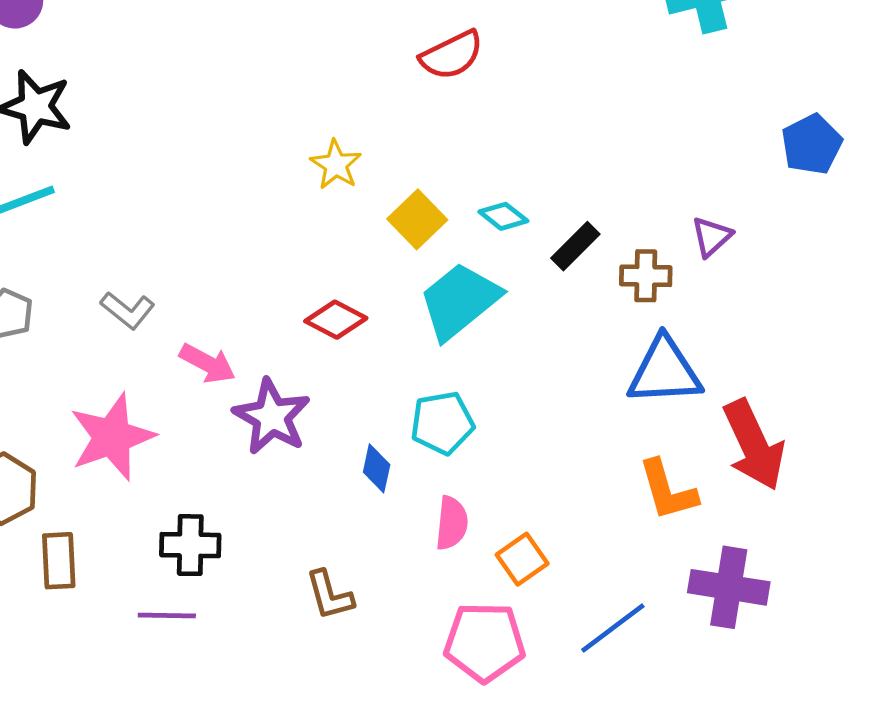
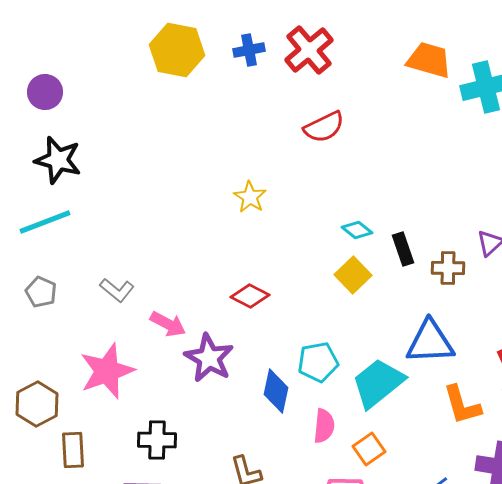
yellow square: (417, 219) -> (353, 275), moved
black rectangle: (575, 246) -> (403, 249), turned -64
cyan trapezoid: (460, 301) -> (378, 383), moved
blue triangle: (665, 371) -> (430, 342), moved
blue diamond: (377, 468) -> (276, 391), size x1.4

